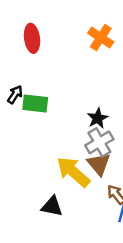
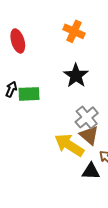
black star: (98, 118) -> (76, 76), moved, size x1.4
black triangle: (52, 206) -> (91, 171), moved

